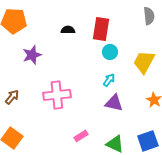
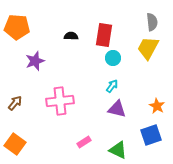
yellow trapezoid: (144, 62) -> (148, 48), moved
blue square: (148, 141) -> (151, 135), moved

